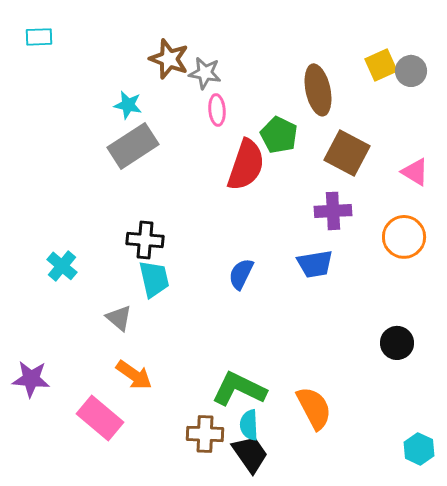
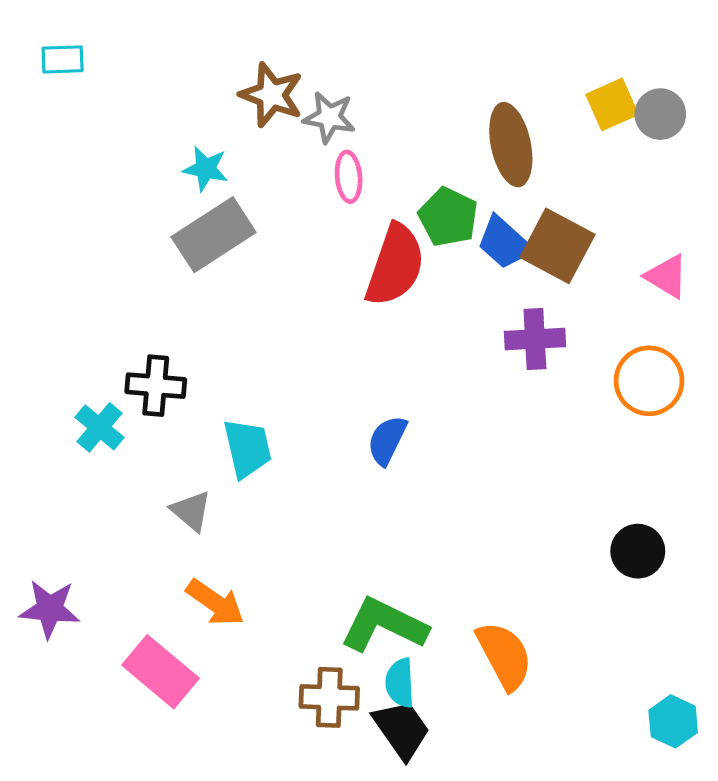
black cross: (145, 240) -> (156, 386), moved
blue trapezoid: (315, 264) -> (504, 243), moved, turned 51

